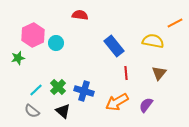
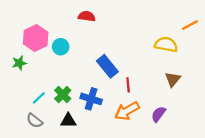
blue rectangle: (114, 46) -> (107, 66), moved
red line: (126, 73) -> (128, 85), moved
black triangle: (63, 111) -> (68, 121), turned -42

